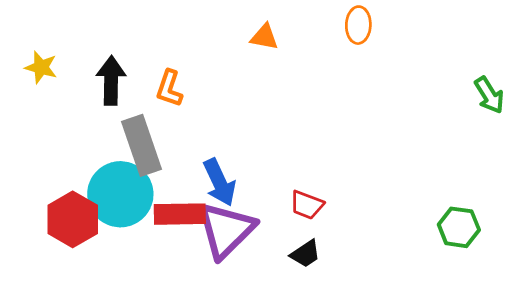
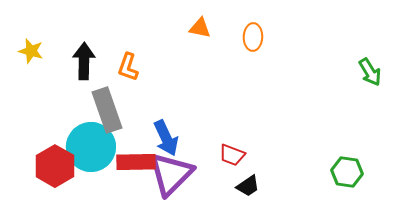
orange ellipse: (358, 25) -> (253, 37), moved
black trapezoid: (305, 254) -> (248, 186), moved

